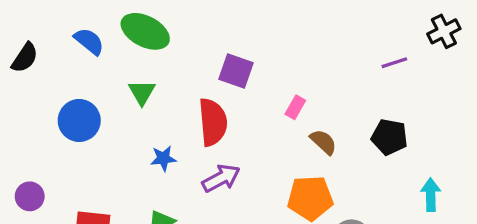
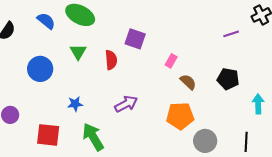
red semicircle: (213, 122) -> (111, 60), moved, size x0.7
blue star: (163, 158) -> (75, 104), moved
cyan arrow: (431, 195) -> (258, 104), moved

